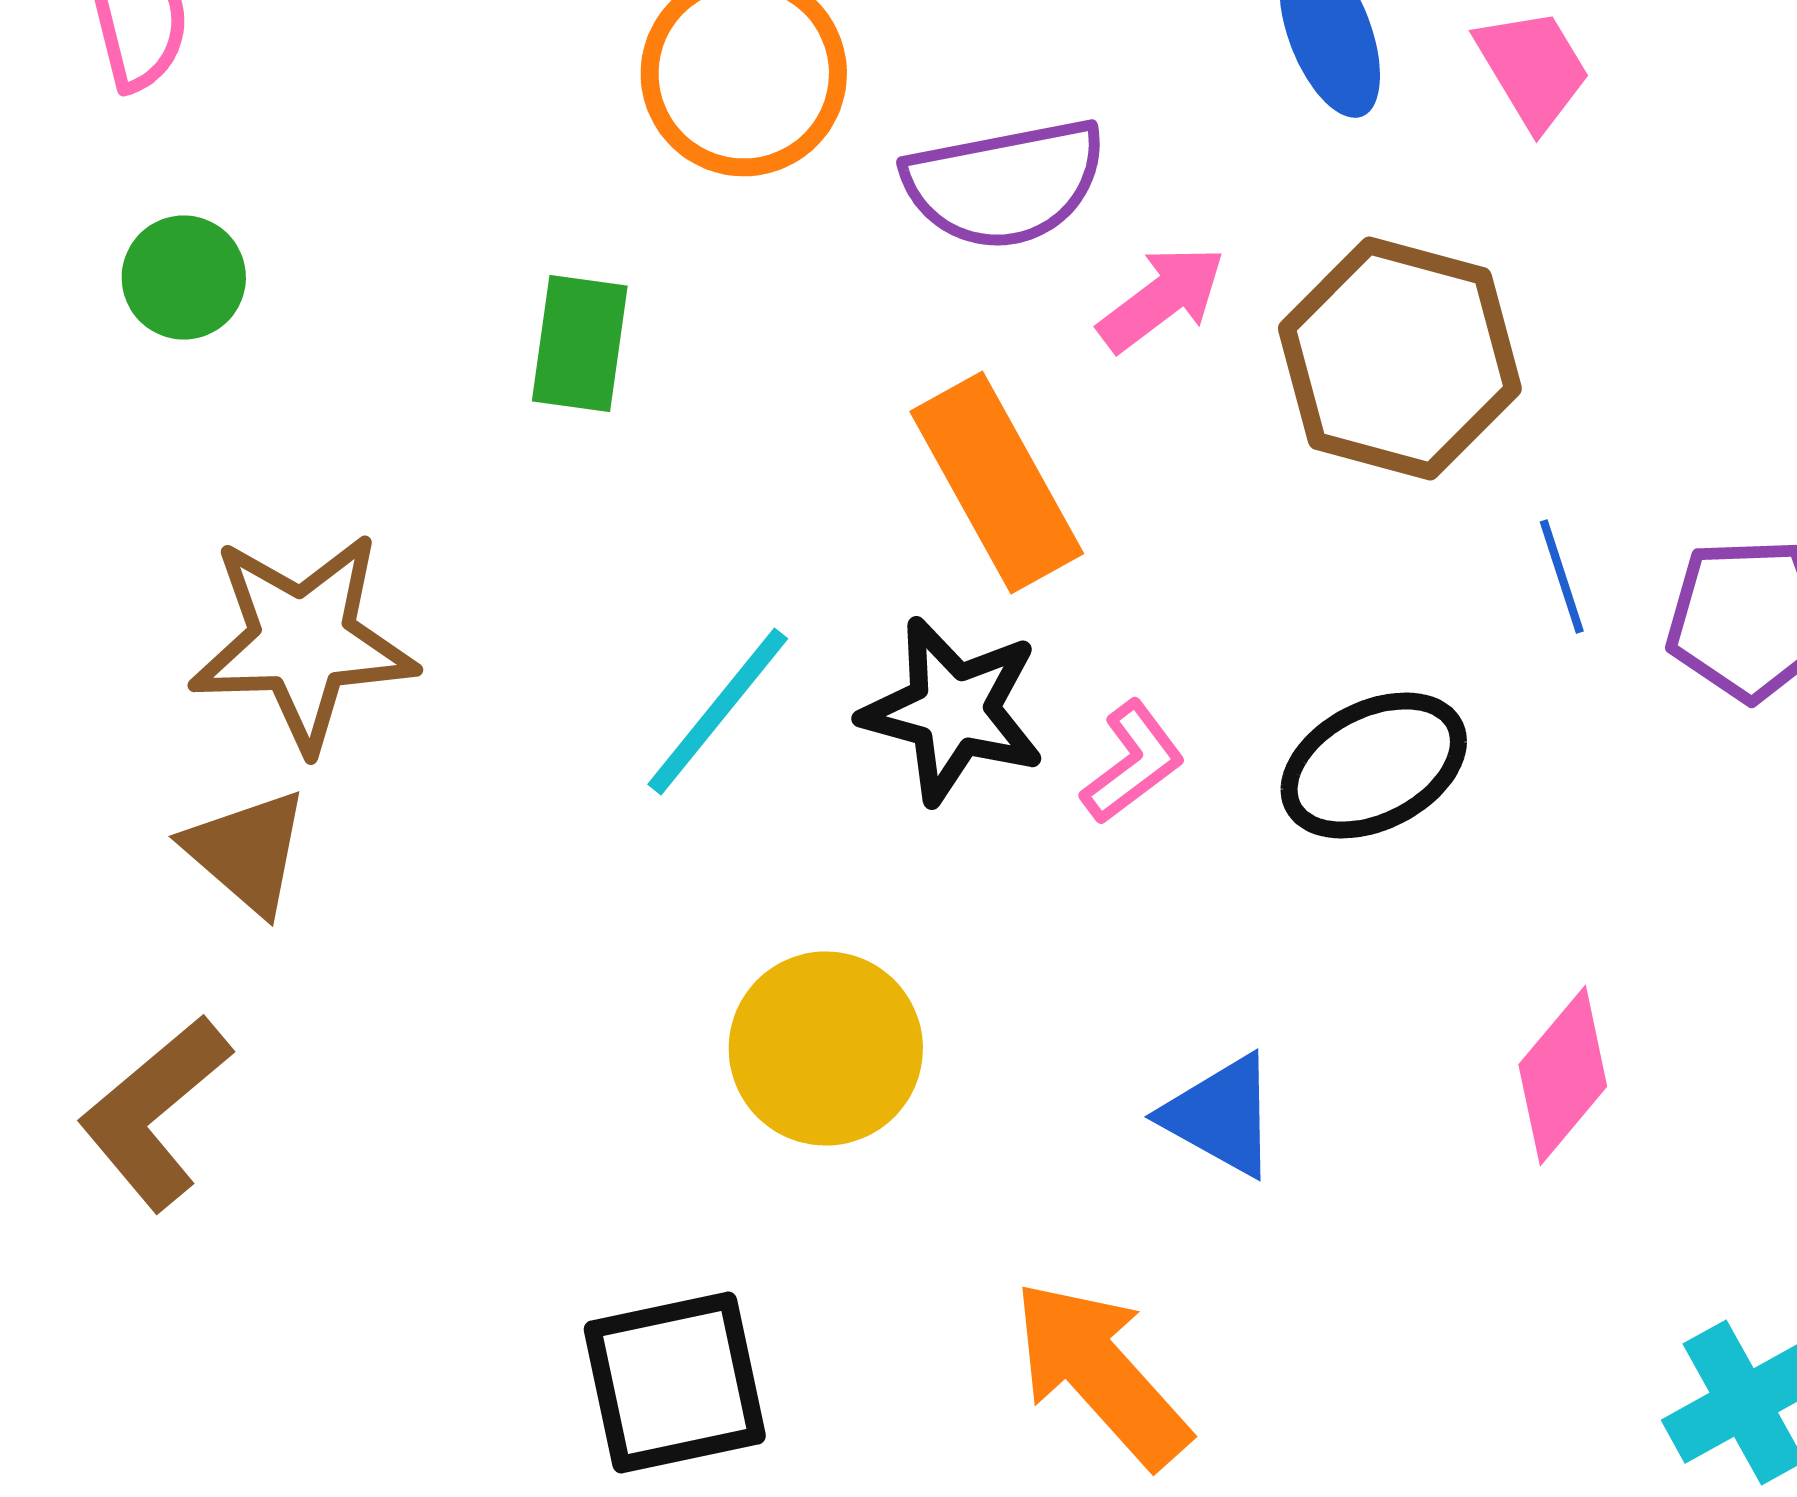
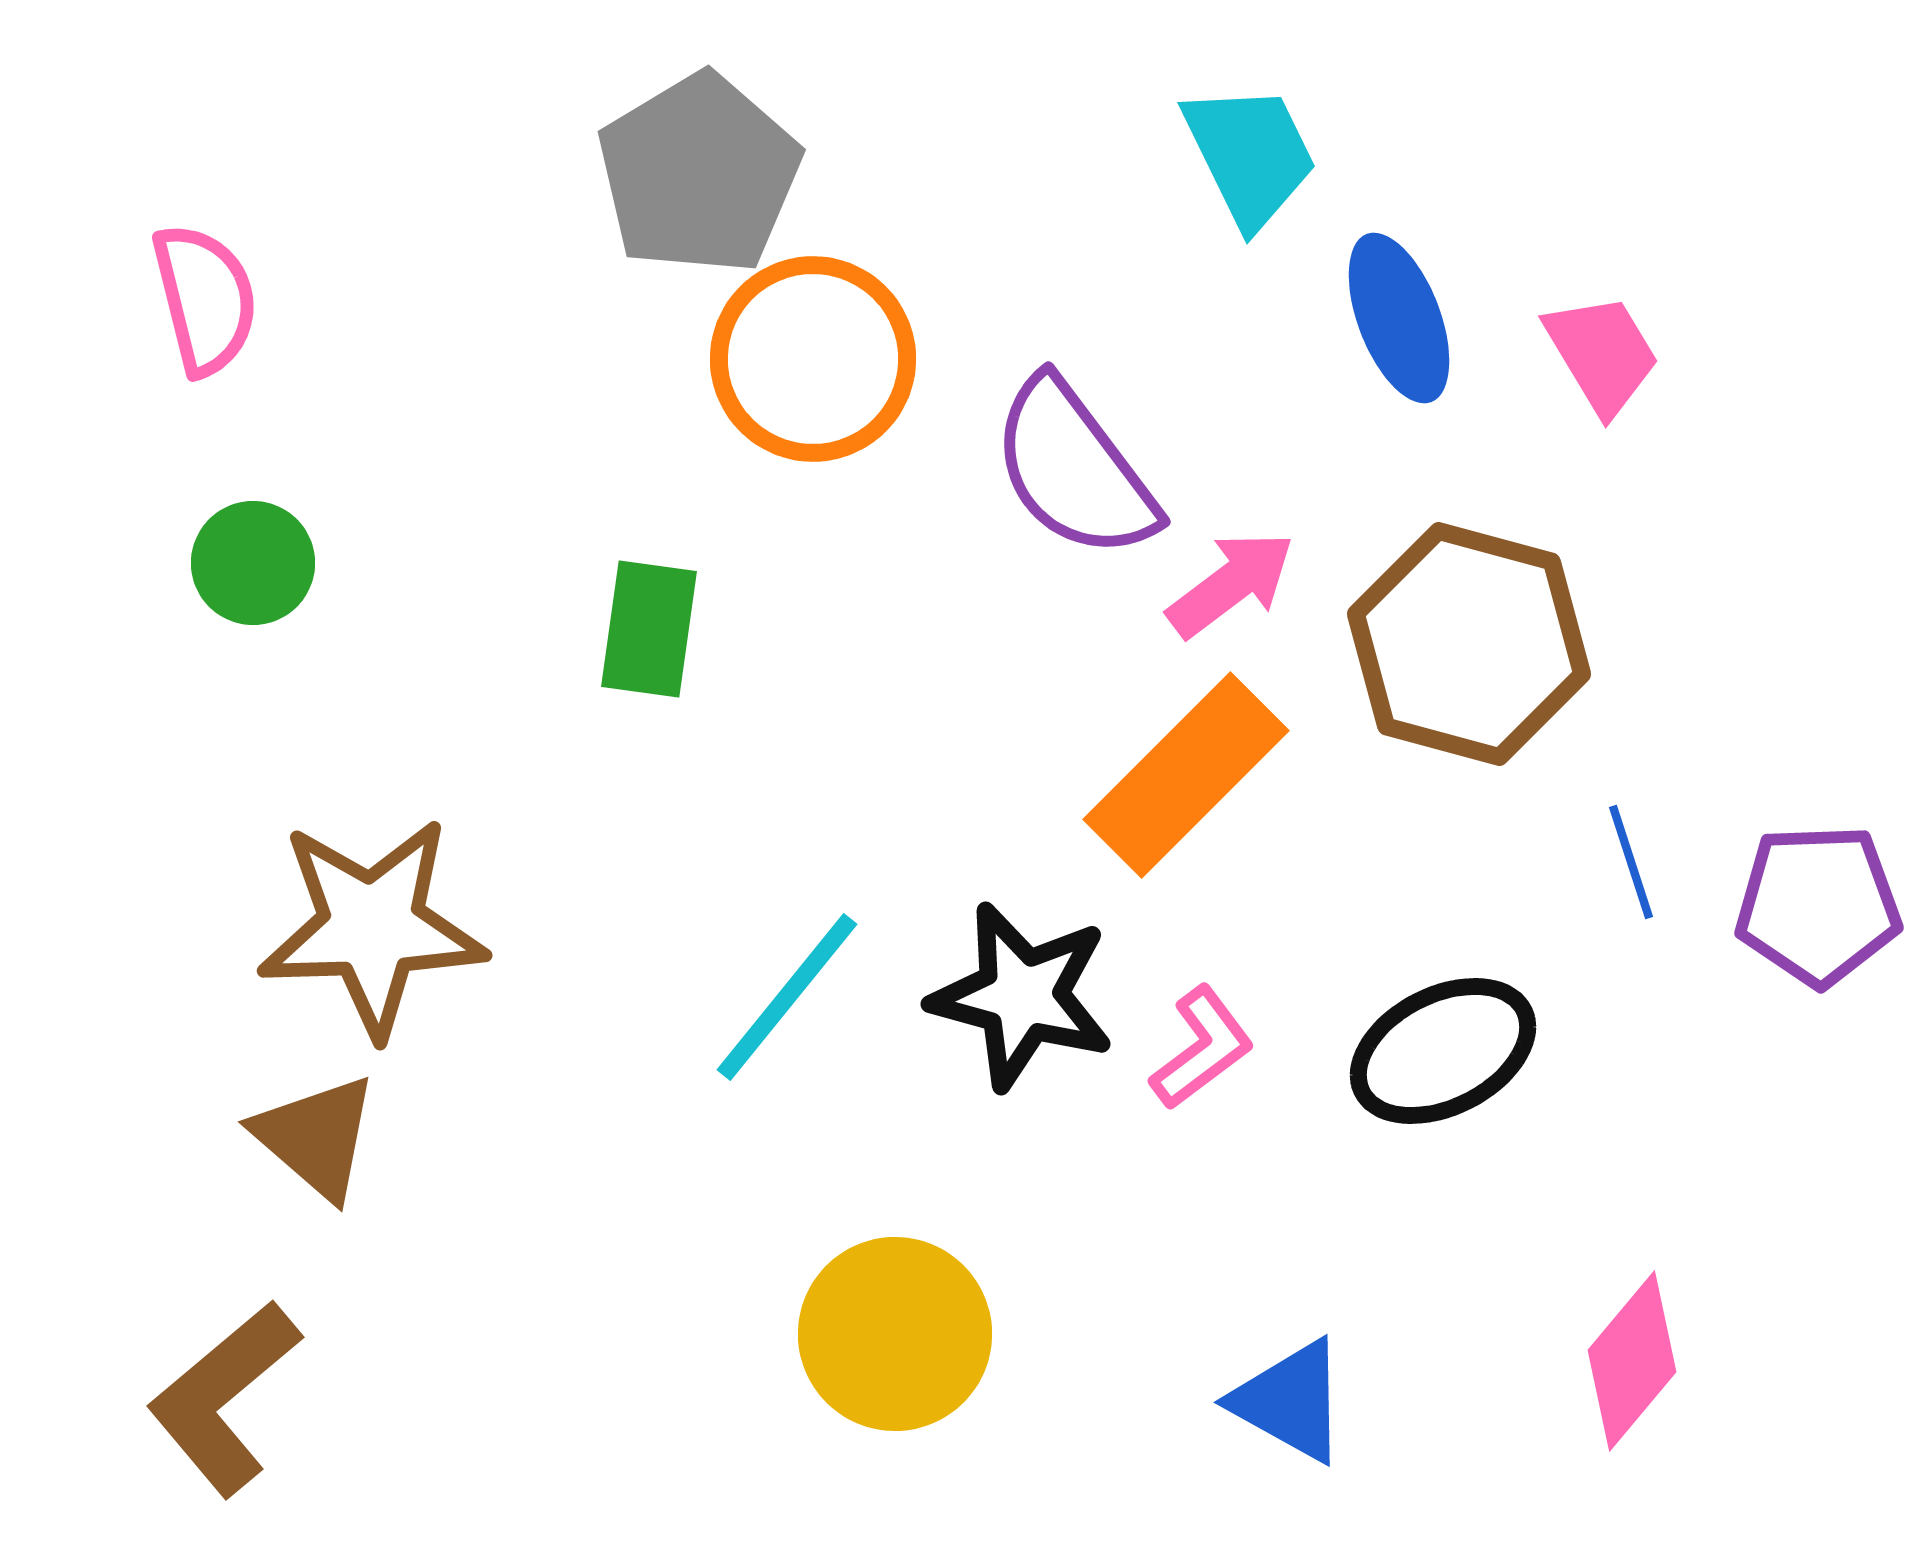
purple semicircle: (1005, 184) -> (1074, 469), turned 64
orange rectangle: (997, 482) -> (1186, 775), moved, turned 74

